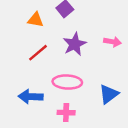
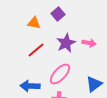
pink arrow: (112, 42) -> (89, 43), moved
pink ellipse: (67, 82) -> (60, 74), turned -50

